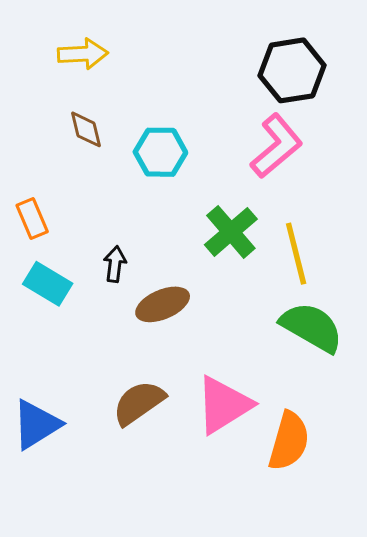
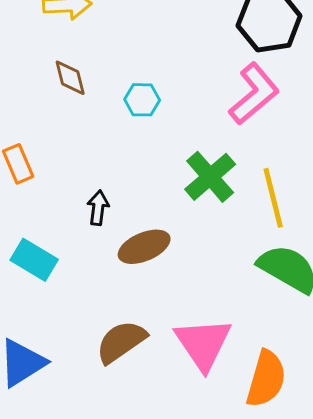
cyan hexagon: (160, 152) -> (142, 100), size x0.7
cyan rectangle: (48, 284) -> (34, 260), moved
pink triangle: (224, 405) -> (203, 344), turned -32

